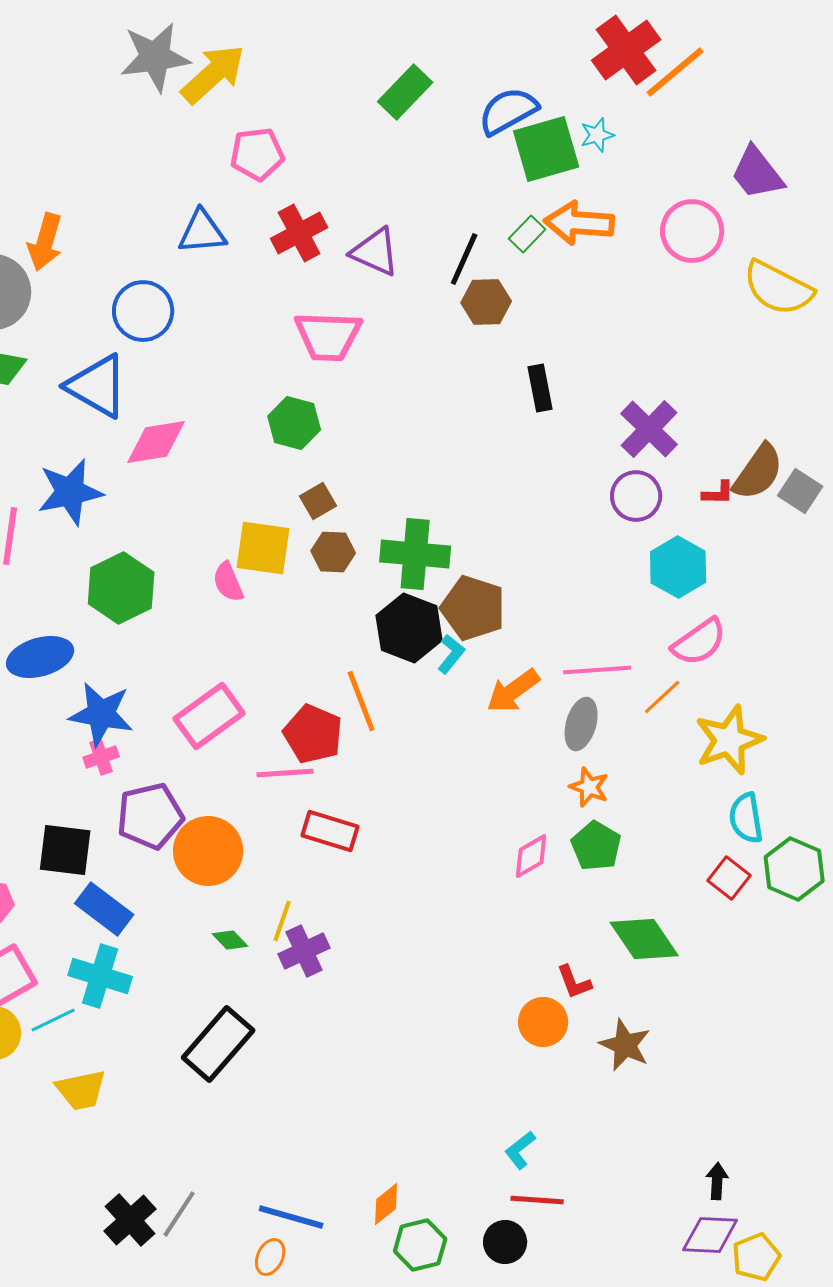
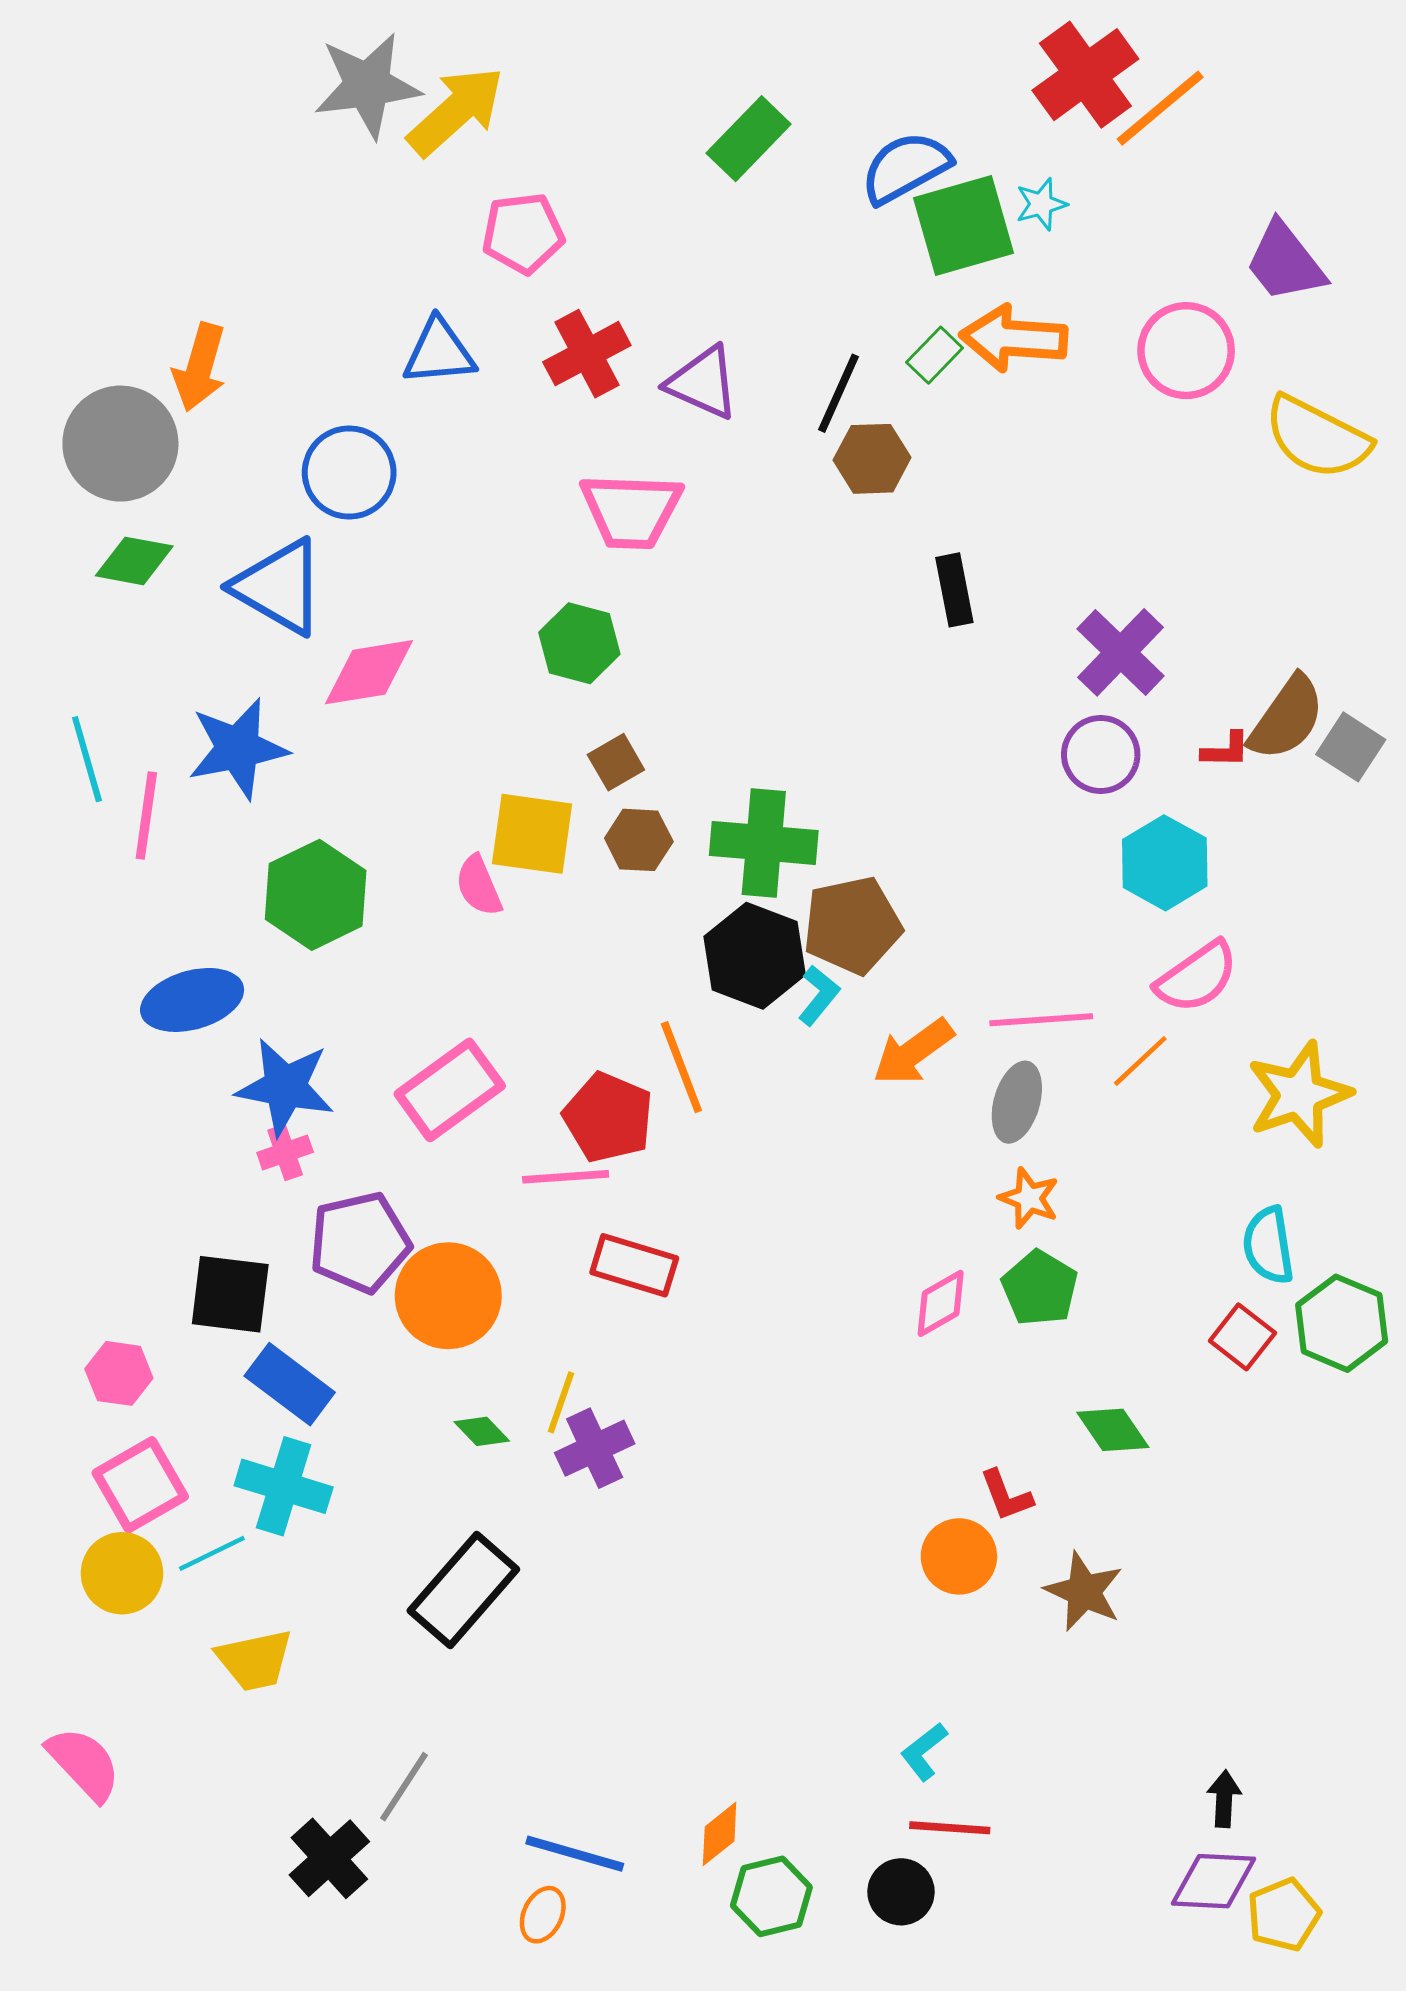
brown pentagon: (473, 608) -> (852, 925), turned -30
yellow star: (729, 740) -> (1299, 1095), moved
green diamond: (644, 939) -> (1113, 1430), size x0.7
gray line: (179, 1214) -> (404, 1787), moved

